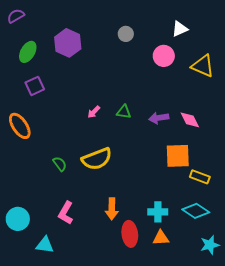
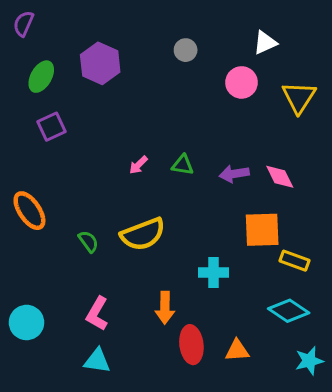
purple semicircle: (16, 16) -> (24, 24), turned -36
yellow triangle: (203, 66) -> (299, 97), turned 40
orange ellipse: (20, 126) -> (29, 211), moved
cyan cross: (158, 212) -> (214, 272), moved
cyan triangle: (45, 245) -> (97, 361), moved

